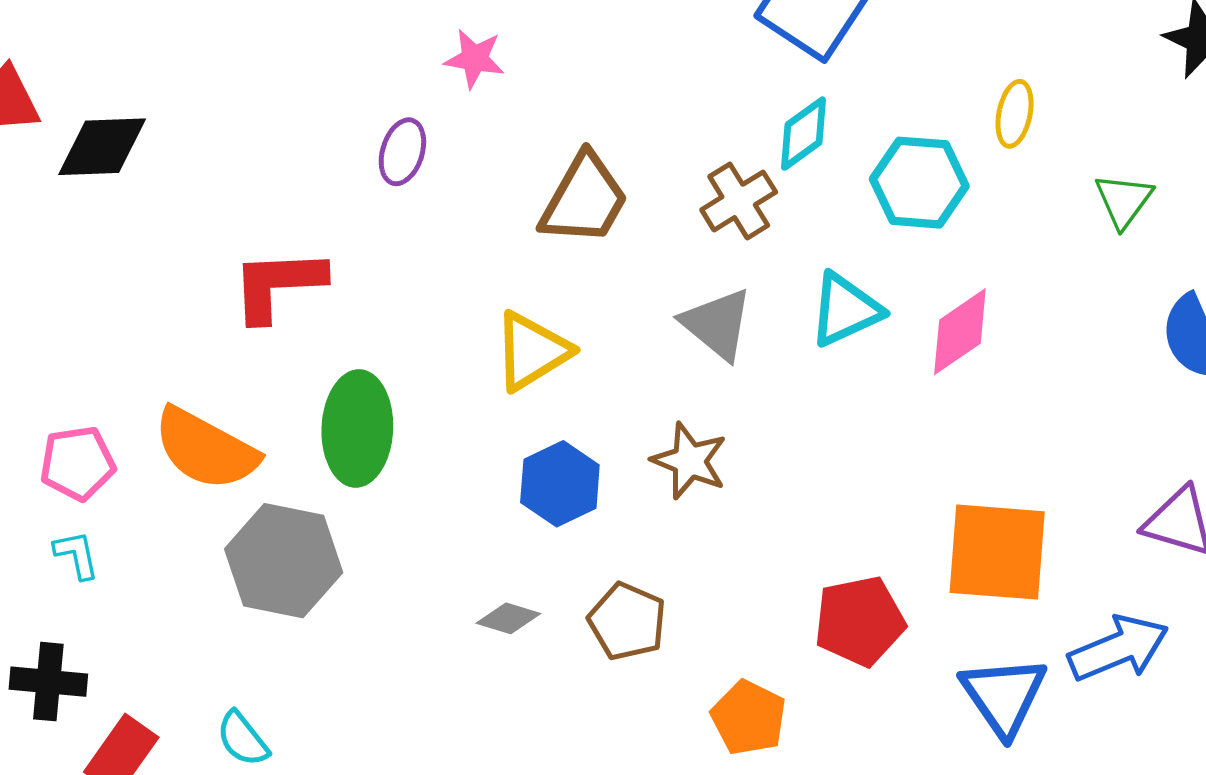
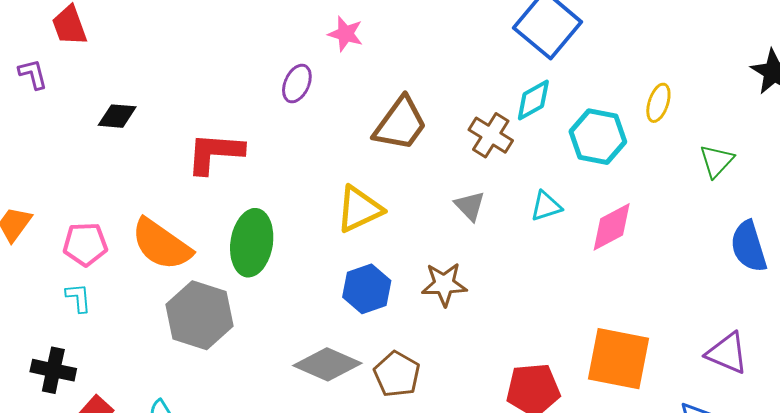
black diamond: (102, 147) -> (117, 116), moved, size x0.7
brown cross: (739, 201) -> (491, 135), turned -33
cyan triangle: (845, 310) -> (546, 206), size x0.7
gray triangle: (717, 324) -> (470, 206), size x0.7
brown star: (689, 461) -> (444, 284), turned -30
gray diamond: (508, 618) -> (327, 364), size x1.8

